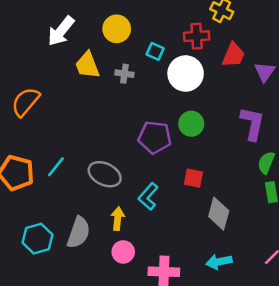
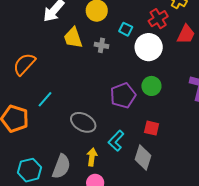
red cross: (197, 36) -> (158, 19), turned -30
purple pentagon: (155, 137) -> (123, 95), turned -30
cyan line: (56, 167) -> (45, 99), moved
gray diamond: (219, 214) -> (143, 157), moved

